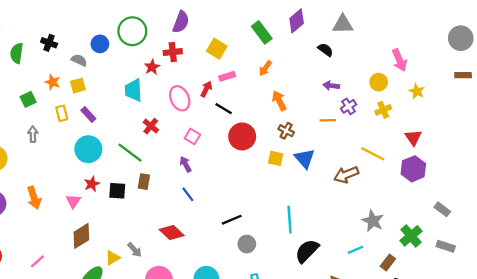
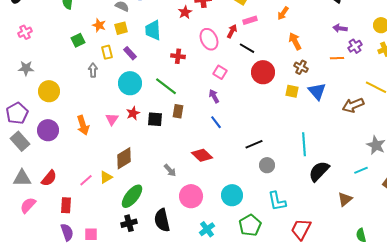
cyan trapezoid: (133, 90) -> (153, 30), moved
red cross: (151, 126) -> (178, 56), moved, turned -32
gray arrow: (33, 134) -> (93, 70), moved
pink triangle: (73, 201) -> (112, 119), moved
yellow triangle: (113, 258) -> (106, 177), moved

